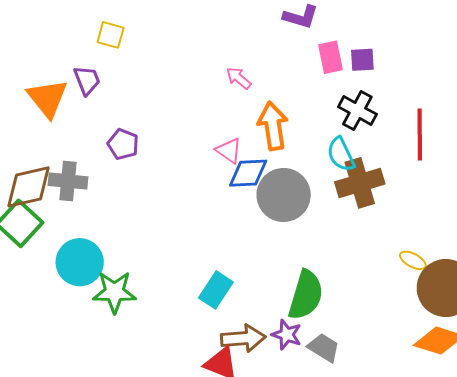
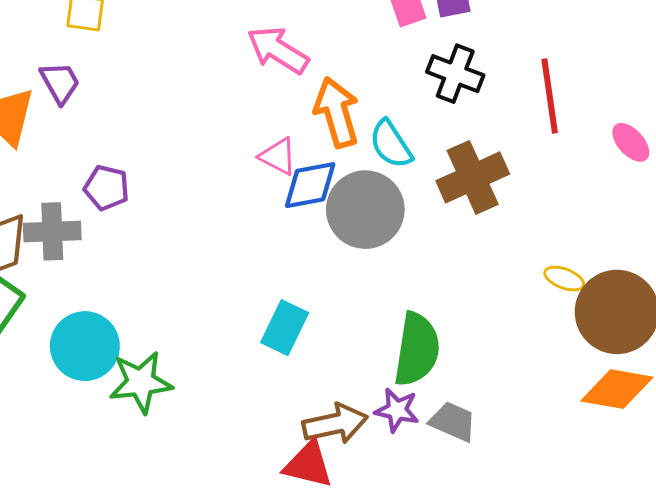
pink arrow: (239, 78) -> (278, 50), size x1.6
purple pentagon: (123, 144) -> (107, 188), moved
cyan semicircle: (341, 154) -> (391, 144), moved
cyan rectangle: (216, 290) -> (285, 328), moved

